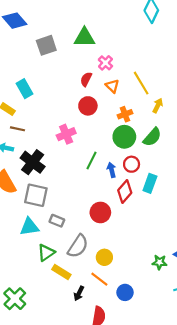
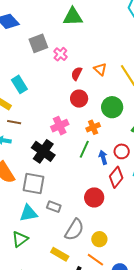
green triangle: (84, 37) -> (73, 17), moved
pink cross: (105, 63) -> (60, 54), moved
orange triangle: (112, 86) -> (100, 69), moved
orange cross: (125, 114) -> (93, 127), moved
green circle: (124, 137) -> (112, 107), moved
black cross: (33, 162) -> (43, 151), moved
green triangle: (46, 253) -> (20, 239), moved

